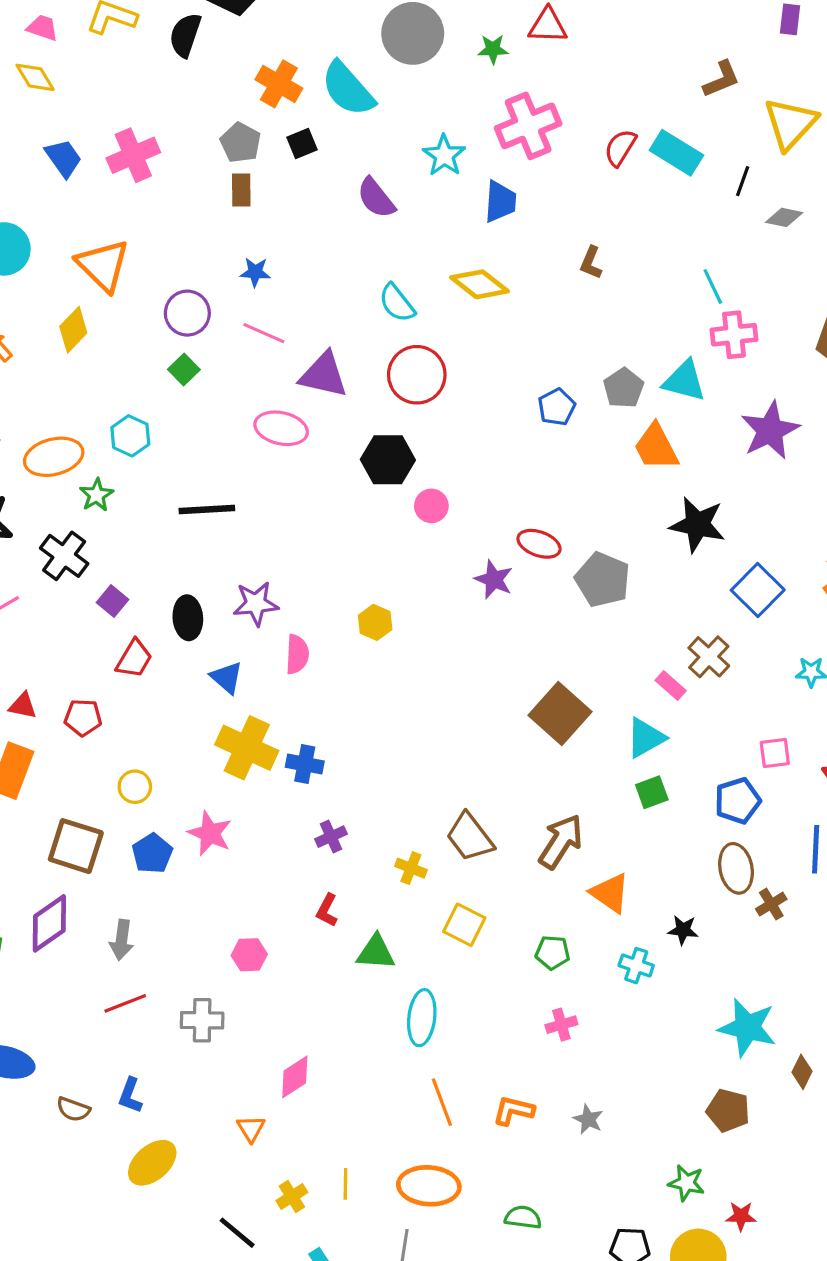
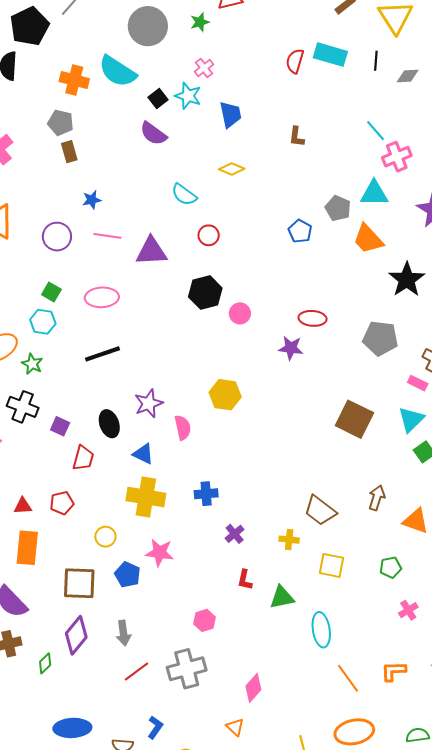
pink cross: (528, 126) -> (204, 68), moved, size x0.5
black square: (302, 143) -> (158, 98), moved
yellow diamond: (480, 284) -> (232, 169), size x0.7
green square: (184, 369) -> (51, 292), moved
red circle: (417, 375) -> (209, 235), size x0.6
pink ellipse: (281, 428) -> (102, 297), moved
black star: (697, 525) -> (407, 280), turned -30
gray pentagon: (603, 580) -> (380, 338), moved
yellow hexagon: (375, 622) -> (225, 395), size x1.4
yellow cross: (247, 748) -> (146, 497), moved
brown arrow: (561, 841) -> (377, 498), size x0.7
gray cross: (202, 1020) -> (187, 669), size x1.4
blue L-shape: (130, 1095) -> (155, 727), turned -150

